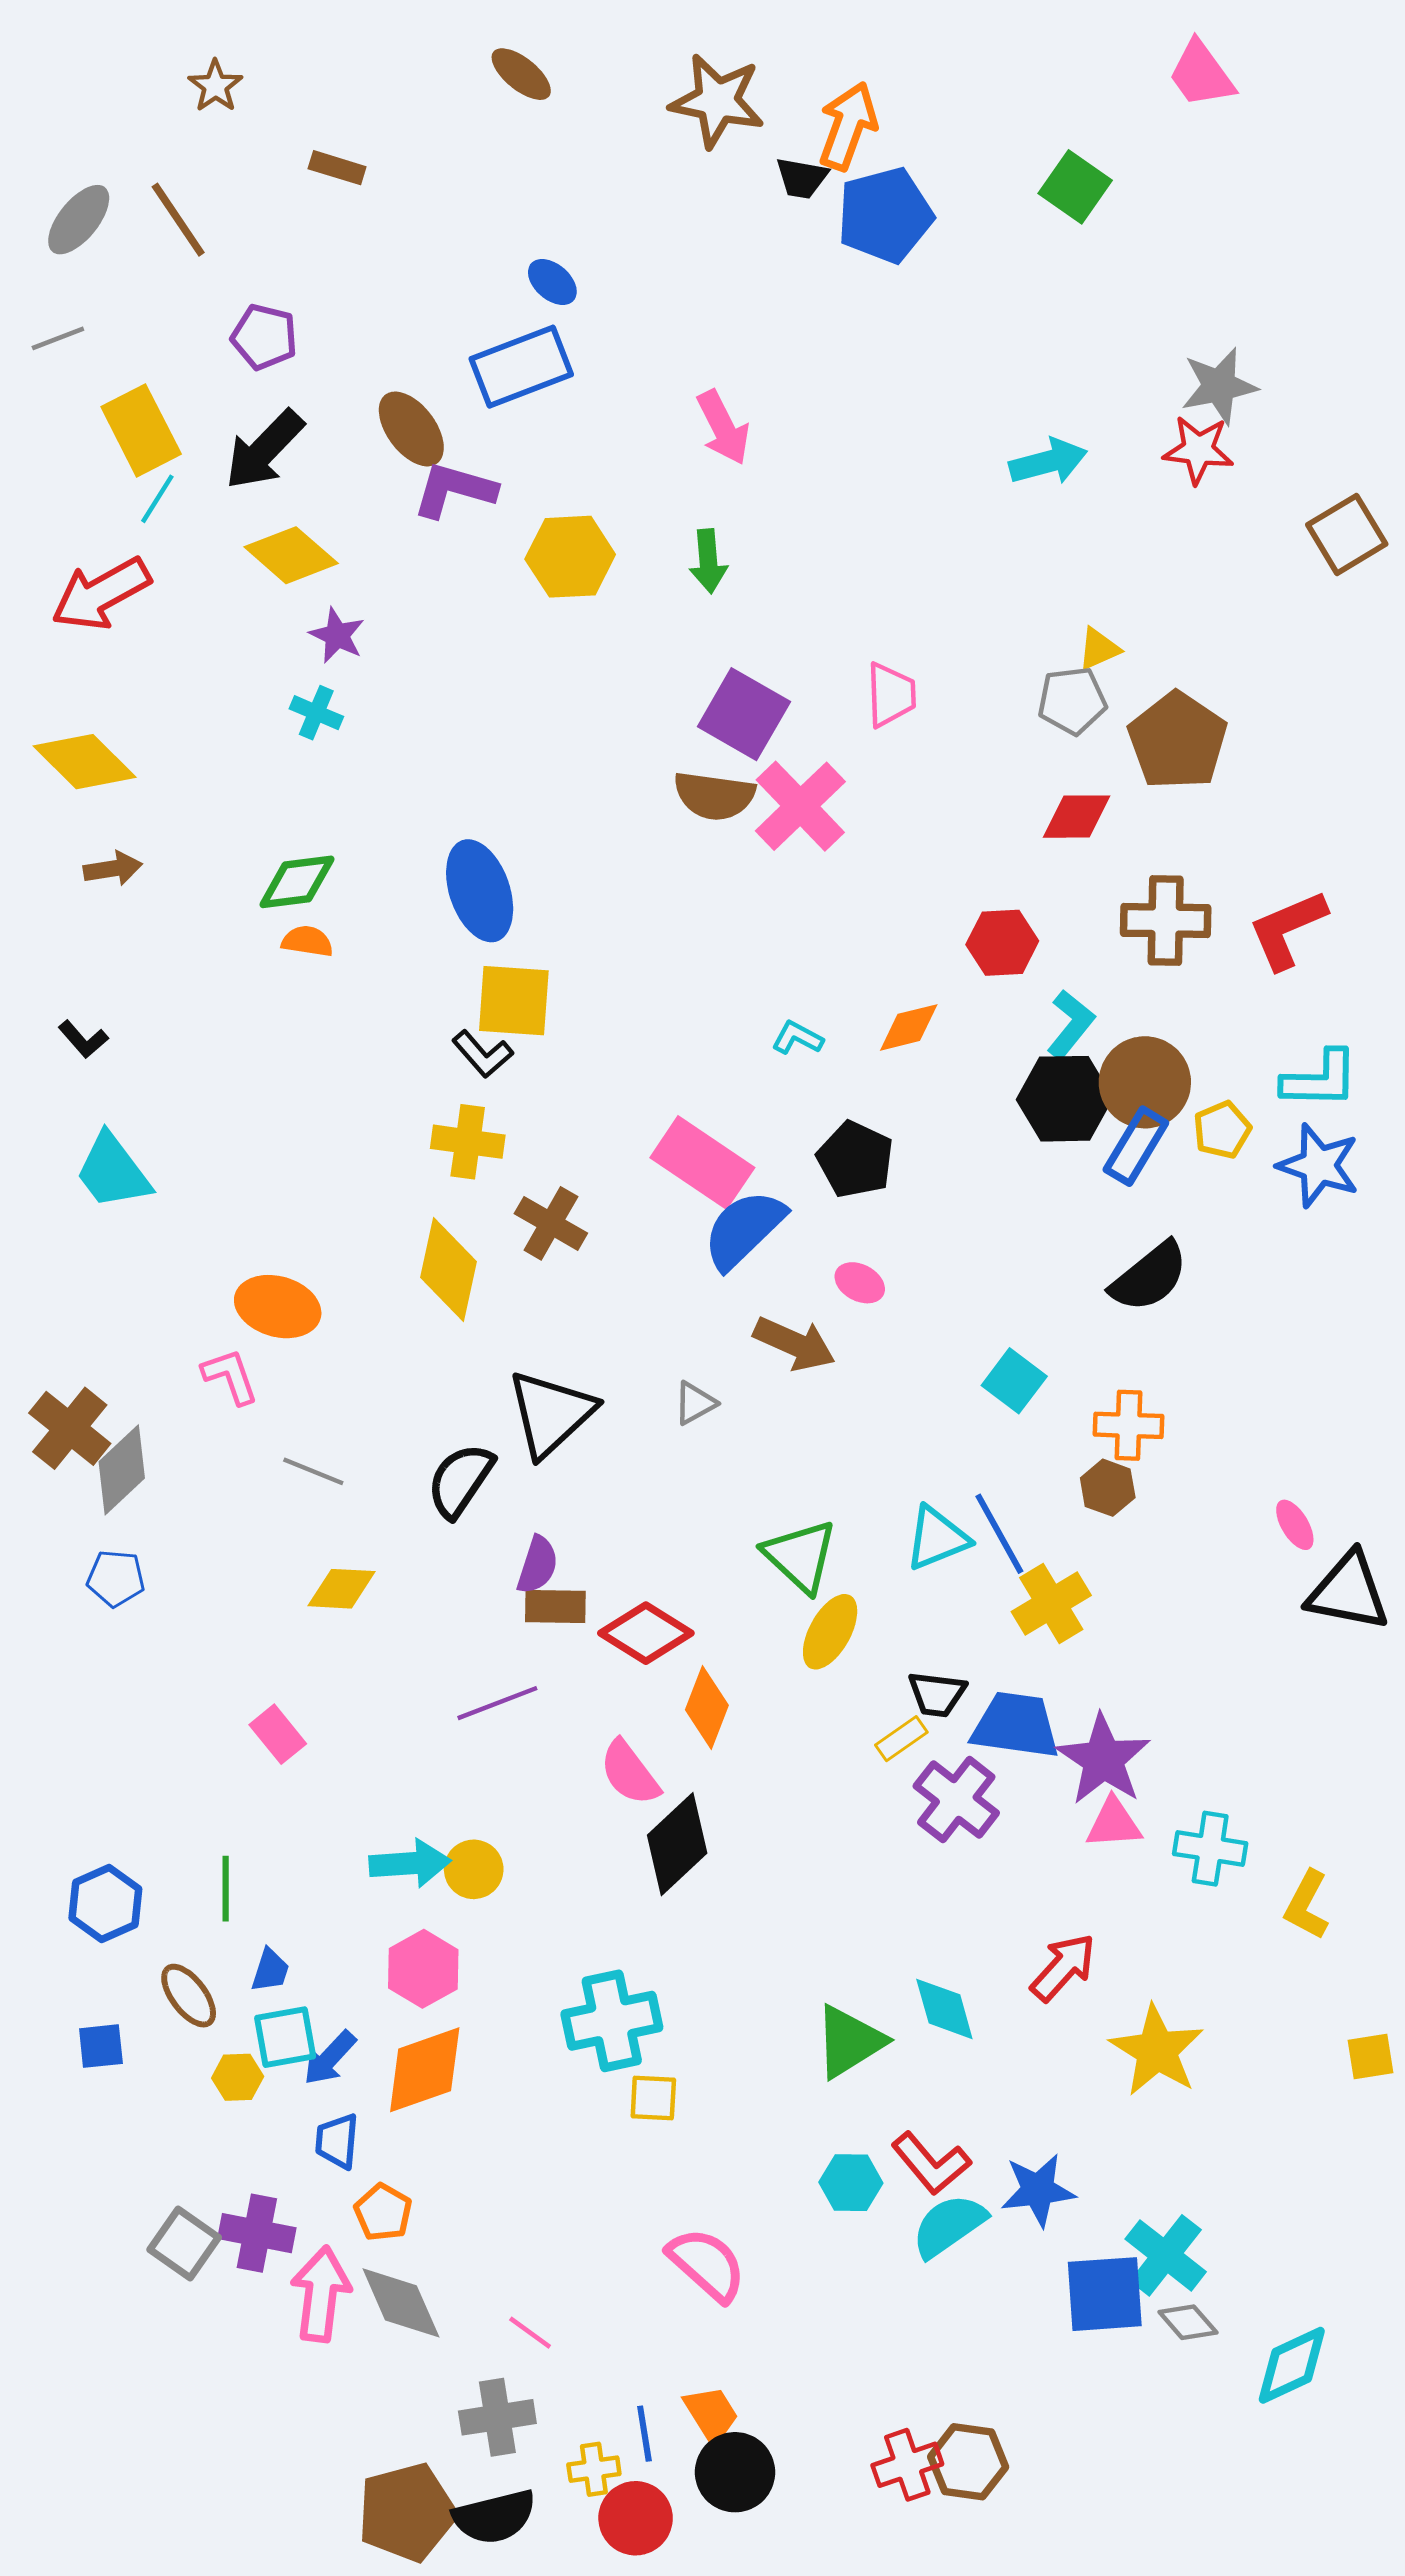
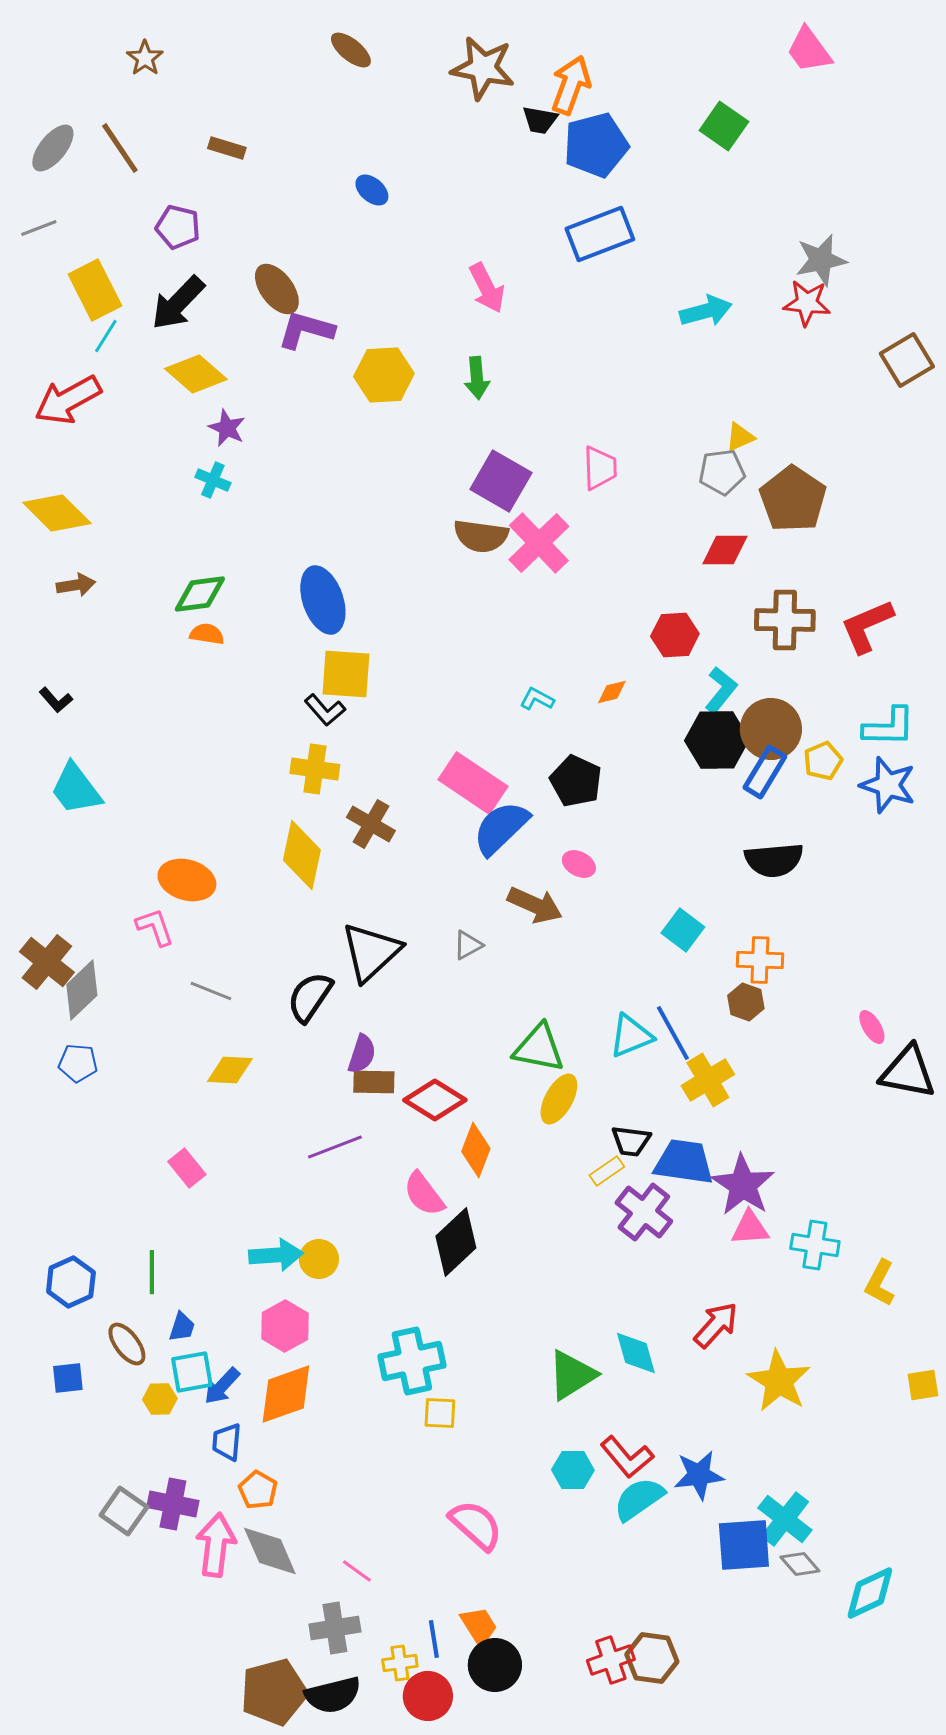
brown rectangle: (337, 168) -> (227, 148), moved
blue rectangle: (521, 367) -> (600, 234), moved
orange diamond: (909, 1027) -> (612, 692), size x0.7
black semicircle: (1149, 1277) -> (774, 860), turned 34
green triangle: (800, 1556) -> (539, 1048), turned -32

